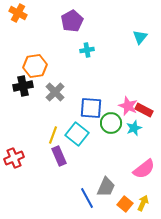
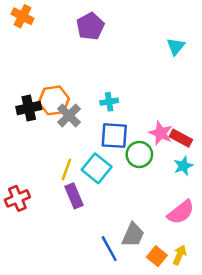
cyan cross: (87, 50) -> (109, 102), moved
orange hexagon: (35, 66) -> (54, 100), moved
cyan star: (134, 128) -> (183, 166), moved

